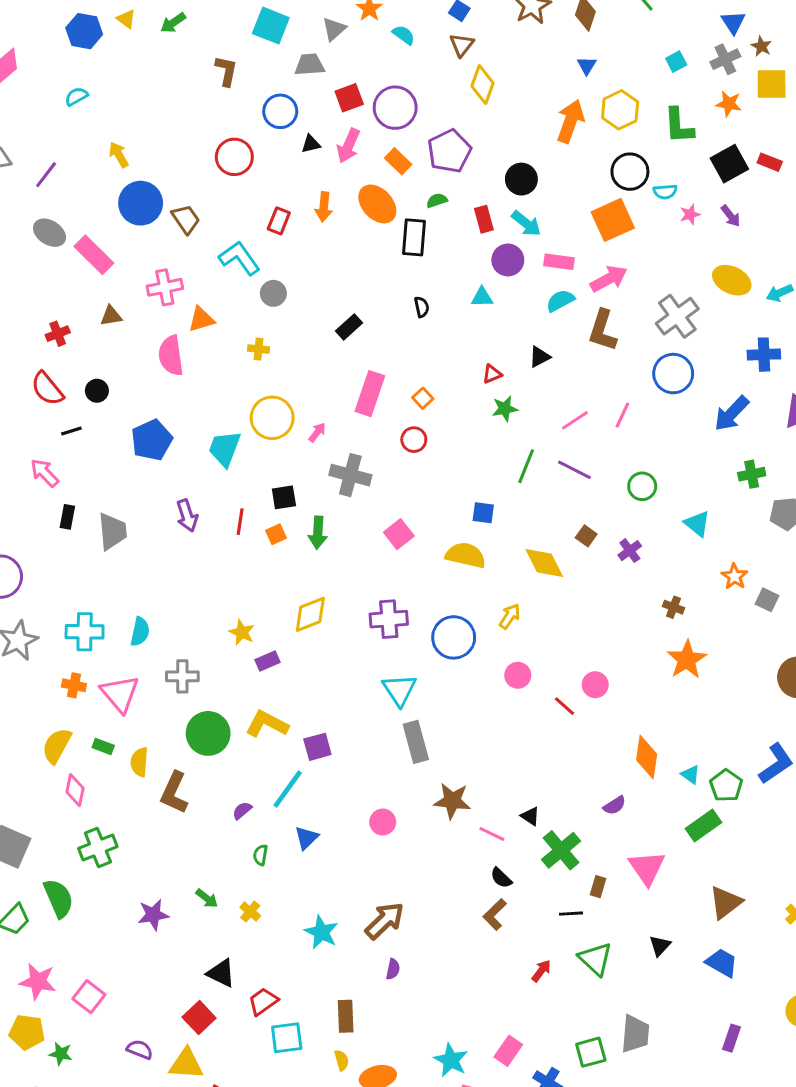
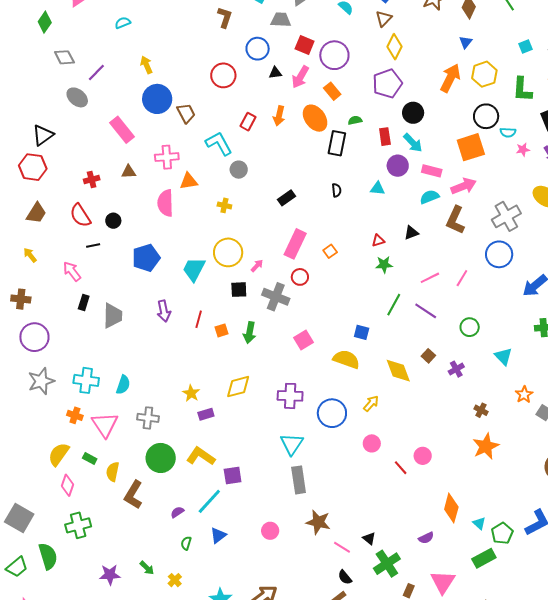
red square: (349, 98) -> (305, 45), turned 36
purple pentagon: (449, 151) -> (387, 84), moved
gray ellipse: (49, 233) -> (77, 97), moved
red circle: (414, 440) -> (300, 277), moved
black square: (284, 497) -> (239, 290), moved

